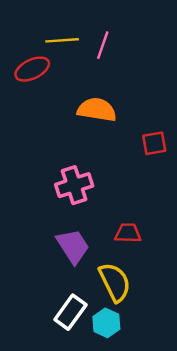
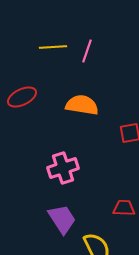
red ellipse: (32, 69) -> (22, 97), moved
red trapezoid: (128, 233) -> (124, 208), moved

